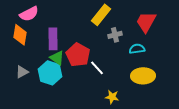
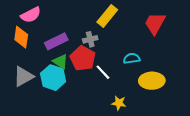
gray cross: (115, 35) -> (90, 39), moved
purple rectangle: (53, 39) -> (56, 41), turned 65
cyan semicircle: (137, 49) -> (132, 58), moved
gray triangle: (22, 72) -> (23, 76), size x1.5

